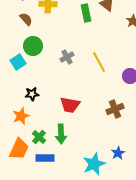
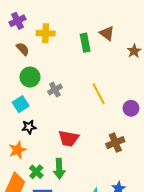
gray cross: (67, 57) -> (55, 90), moved
cyan square: (18, 62) -> (21, 104), moved

